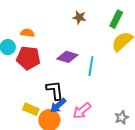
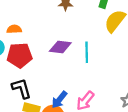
black L-shape: (55, 90) -> (22, 88), moved

